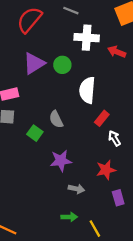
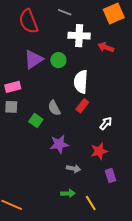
red semicircle: (29, 20) -> (28, 21), turned -60
red rectangle: (102, 118) -> (82, 106), moved
white arrow: (114, 138) -> (106, 123), turned 72

